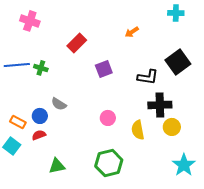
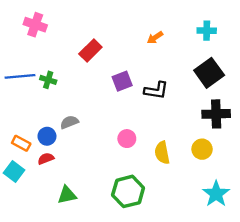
cyan cross: (176, 13) -> (207, 31), moved
black L-shape: (148, 77) -> (156, 90), moved
gray semicircle: (59, 104) -> (69, 122), turned 126
black cross: (160, 105) -> (216, 114), moved

